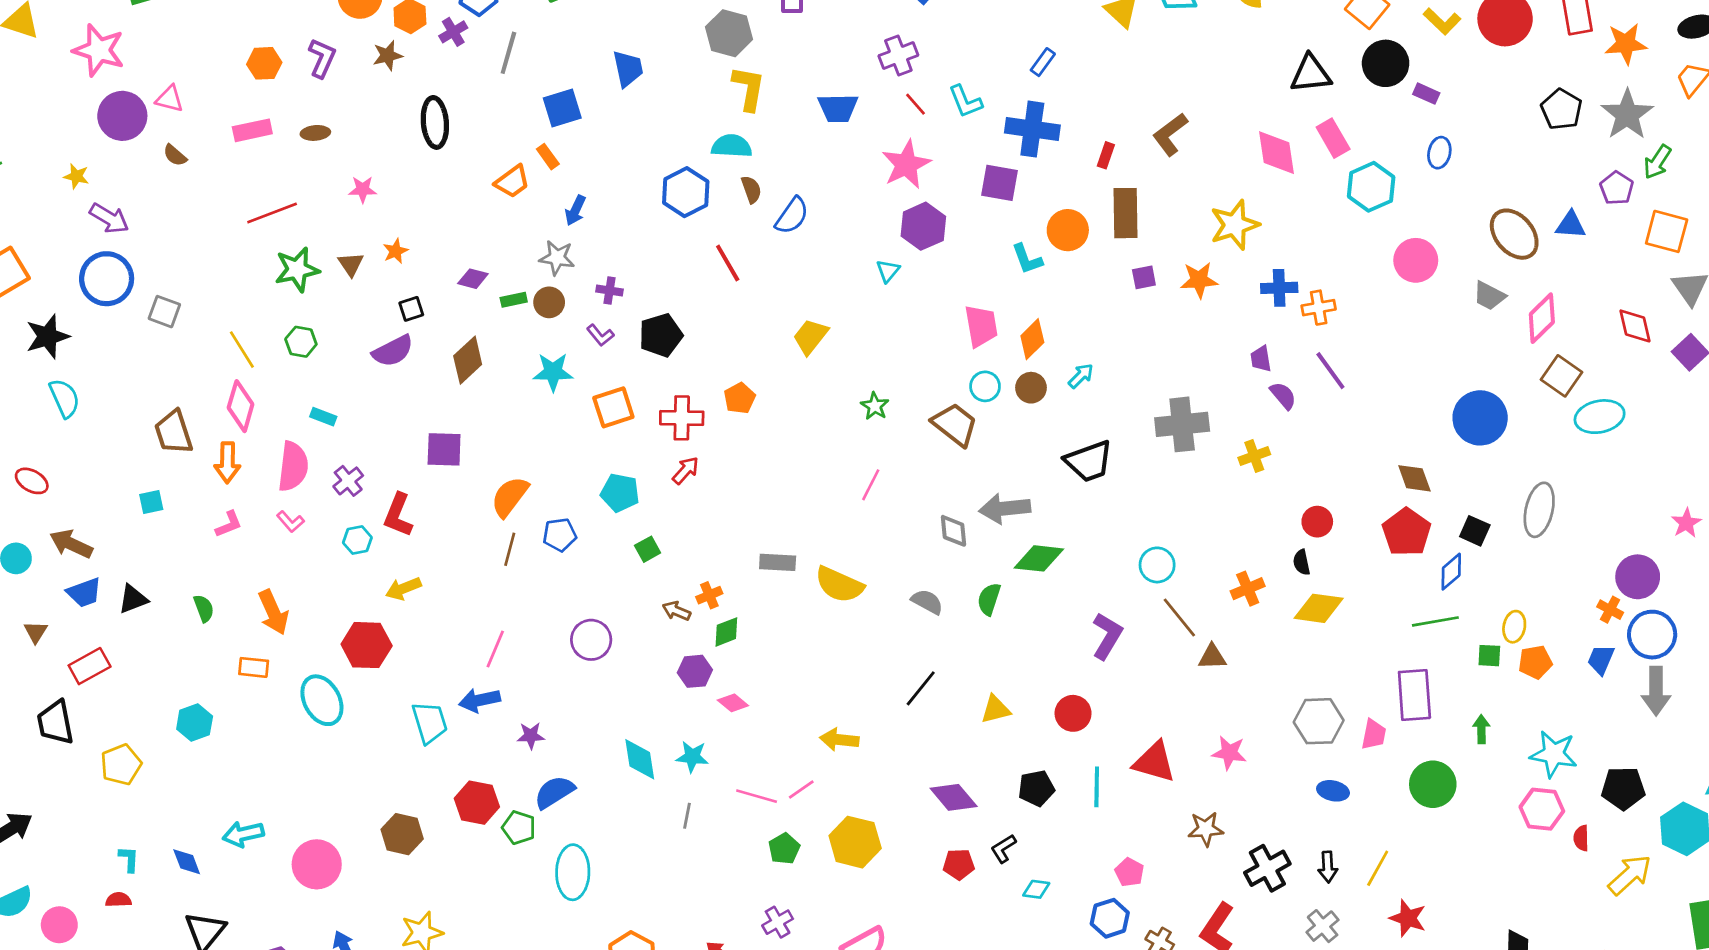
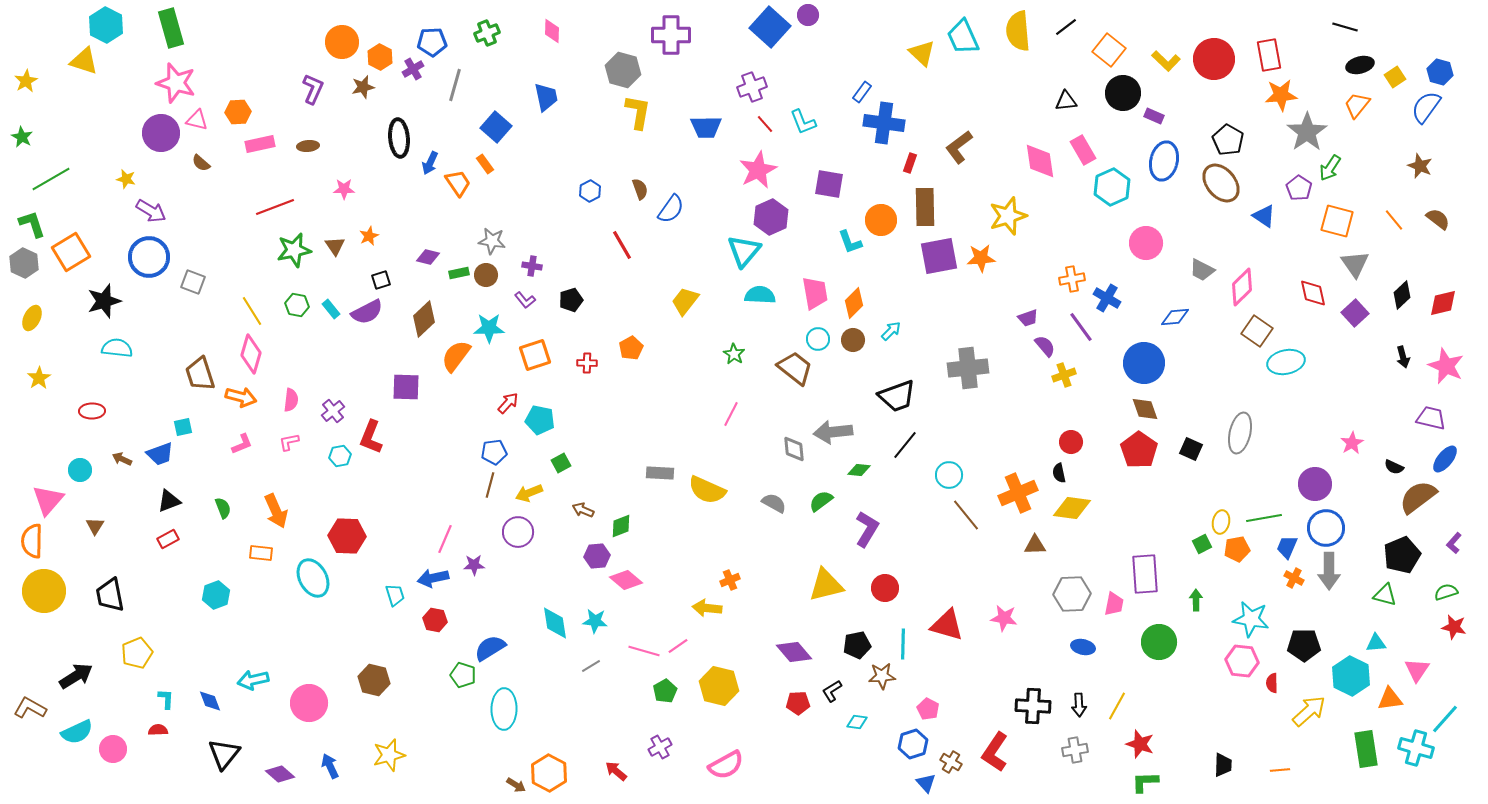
orange star: (1626, 44) -> (1281, 95), moved
pink star: (99, 50) -> (176, 83), moved
orange hexagon: (264, 63) -> (238, 112), moved
black triangle: (1311, 74) -> (1066, 101), size x0.7
blue square: (562, 108) -> (496, 127), turned -32
black pentagon: (1561, 109) -> (1228, 140), moved
blue cross: (1032, 129) -> (884, 123), moved
cyan semicircle: (732, 146) -> (760, 295), moved
blue ellipse: (1439, 153) -> (1164, 161), size x1.6
orange trapezoid: (512, 182) -> (458, 183), turned -88
blue hexagon: (686, 192) -> (590, 191), size x0.6
blue arrow: (575, 210) -> (430, 163), moved
blue triangle: (1571, 225) -> (1264, 216), turned 30
brown ellipse: (1514, 234) -> (1221, 183), moved
cyan triangle: (888, 271) -> (744, 251), size x1.8
purple square: (1144, 277) -> (939, 256), size x2.0
blue cross: (1279, 288) -> (1107, 298), moved, turned 32
black pentagon: (661, 335) -> (571, 300), size x0.7
purple trapezoid: (1261, 359) -> (1028, 318), turned -100
cyan semicircle: (65, 398) -> (117, 348), turned -60
cyan rectangle: (323, 417) -> (331, 309), moved, turned 30
red cross: (682, 418) -> (587, 363), size x0.6
blue circle: (1480, 418) -> (1144, 363), moved
yellow cross: (1254, 456) -> (1064, 375), moved
orange arrow: (227, 463) -> (241, 397), turned -76
pink semicircle: (293, 466) -> (291, 400), size x0.6
red arrow: (686, 470) -> (508, 403), moved
red ellipse: (32, 481) -> (92, 411), turned -30
orange semicircle: (510, 497) -> (456, 356), moved
pink L-shape: (290, 522) -> (289, 442), turned 120
brown arrow: (71, 544) -> (122, 459), size x0.6
brown line: (510, 549) -> (490, 485), moved
green diamond: (1039, 558) -> (859, 470), size x0.6
blue diamond: (1451, 572) -> (1175, 317), moved, turned 36
yellow arrow: (403, 589) -> (529, 493), moved
orange cross: (1248, 589) -> (1018, 493), size x1.5
blue trapezoid: (84, 593) -> (160, 454), moved
orange cross: (709, 595) -> (730, 580), moved
green semicircle: (989, 599) -> (821, 501), turned 35
orange cross: (1610, 610) -> (1294, 578), moved
green line: (1435, 621) -> (1264, 518), moved
purple L-shape: (1107, 636) -> (867, 529), moved
green square: (1489, 656) -> (1202, 544), turned -30
brown triangle: (1212, 657) -> (1035, 545), moved
red rectangle: (90, 666) -> (168, 539), moved, size x0.7
black line: (921, 688) -> (905, 445), moved
pink diamond: (733, 703) -> (626, 580), size x1.4
yellow triangle: (996, 709) -> (826, 585), size x1.5
cyan trapezoid: (430, 723) -> (395, 595), size x0.7
purple star: (531, 736) -> (474, 565), moved
yellow pentagon: (121, 765) -> (137, 653), moved
red hexagon: (477, 803) -> (435, 620), moved, size x0.7
gray line: (687, 816) -> (591, 666), turned 48
brown star: (1206, 829) -> (882, 676), moved
black cross: (1267, 868) -> (1033, 706), turned 32
gray cross: (1323, 926) -> (1075, 750), turned 30

